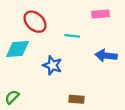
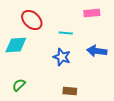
blue star: (52, 65) -> (62, 57), moved
green semicircle: (12, 97) -> (19, 85), moved

